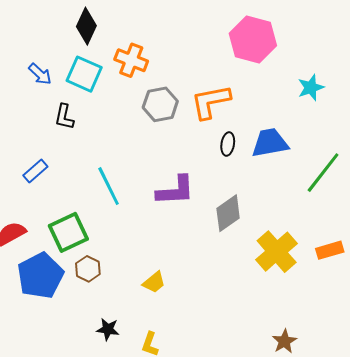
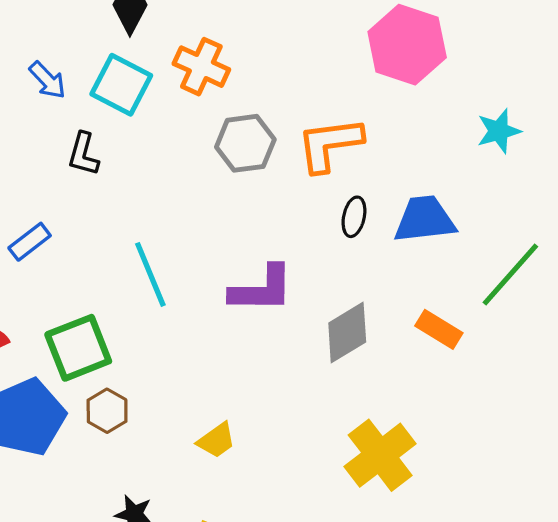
orange rectangle: (330, 250) -> (439, 329), moved, turned 44
yellow cross: (277, 252) -> (380, 455), moved

